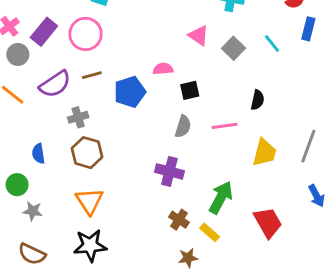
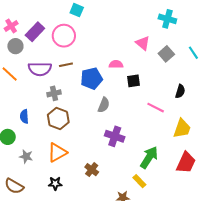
purple semicircle: (55, 84) -> (40, 69), turned 30
gray semicircle: (183, 126) -> (104, 105), moved
pink line: (224, 126) -> (156, 108), turned 30
orange triangle: (89, 201) -> (57, 152), turned 30
gray star: (33, 211) -> (26, 157), moved
brown cross: (179, 220) -> (92, 170), moved
red trapezoid: (268, 222) -> (186, 163), moved, turned 50
black star: (90, 245) -> (55, 183), size x0.6

